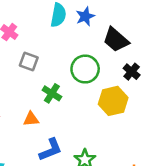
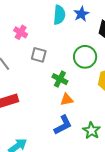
orange triangle: (31, 119) -> (67, 100), moved

